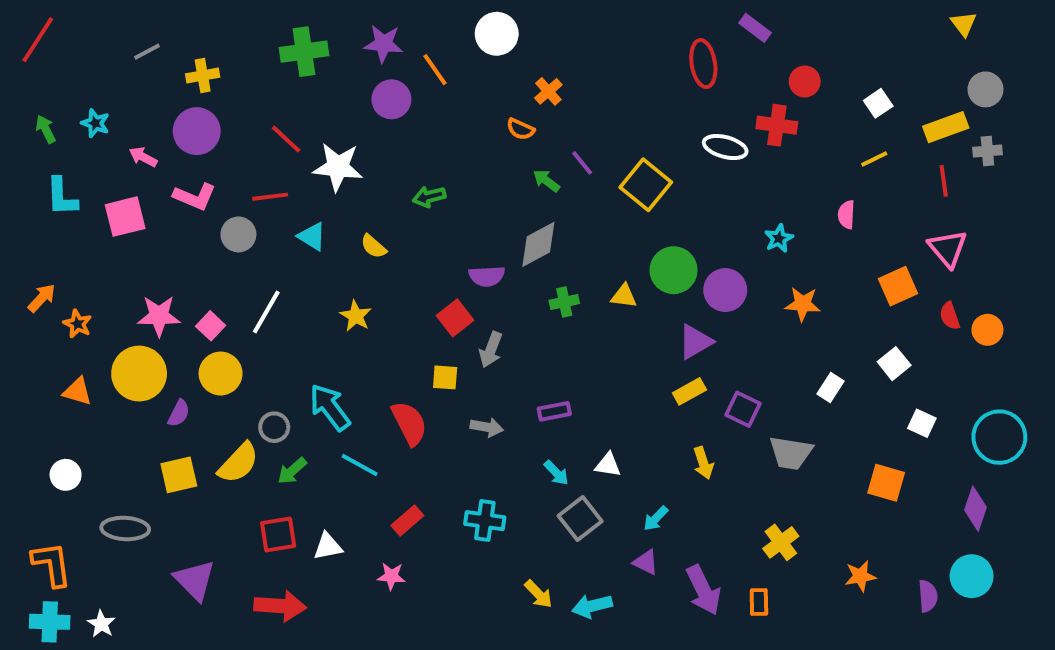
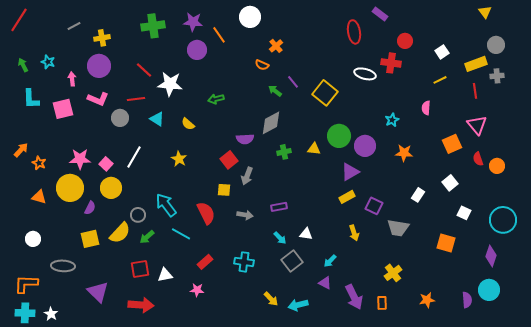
pink arrow: (143, 157) -> (72, 79), turned 56
orange L-shape: (52, 564) -> (26, 284), turned -80
orange star: (860, 576) -> (427, 300), moved

